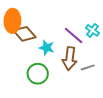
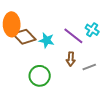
cyan star: (47, 48) -> (47, 40), moved
brown arrow: (70, 59) -> (71, 59), size x0.6

